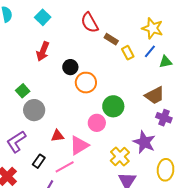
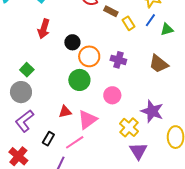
brown trapezoid: (155, 95) -> (159, 64), turned 70
green circle: (113, 106) -> (79, 80), moved
gray circle: (34, 110) -> (21, 92), moved
purple cross: (164, 118) -> (118, 60), moved
pink circle: (97, 123) -> (112, 95), moved

